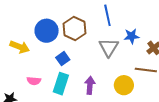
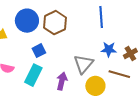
blue line: (107, 15) -> (101, 17), moved
blue star: (132, 36) -> (109, 49), moved
gray triangle: (109, 47) -> (83, 64), moved

